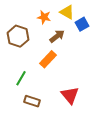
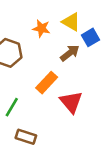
brown arrow: (57, 36) -> (70, 53), moved
red triangle: (70, 95) -> (71, 102), moved

